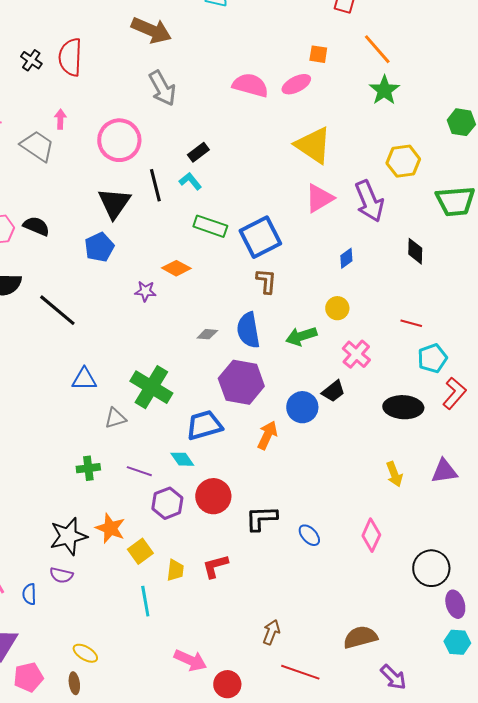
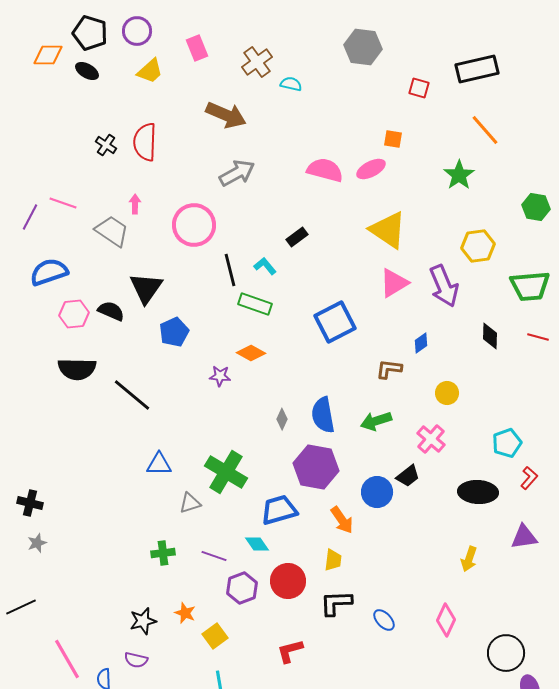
orange line: (377, 49) -> (485, 130), moved
gray arrow: (162, 88) -> (237, 173), turned -90
black rectangle: (198, 152) -> (297, 237), moved
black triangle: (114, 203) -> (146, 288), moved
green rectangle: (210, 226) -> (255, 304), moved
brown L-shape: (266, 281) -> (389, 369), moved, turned -88
yellow circle: (337, 308) -> (447, 393), moved
red line: (411, 323) -> (538, 337), moved
gray diamond: (207, 334) -> (282, 419), turned -70
red L-shape: (454, 393) -> (529, 478), size x0.7
orange arrow: (267, 435) -> (342, 520), turned 120
purple triangle: (444, 471) -> (524, 537), moved
yellow arrow: (394, 474) -> (469, 559), turned 40
orange star: (110, 528) -> (185, 613), size x0.7
black star: (68, 536) -> (143, 621), size x0.7
yellow trapezoid: (175, 570) -> (333, 560), moved

